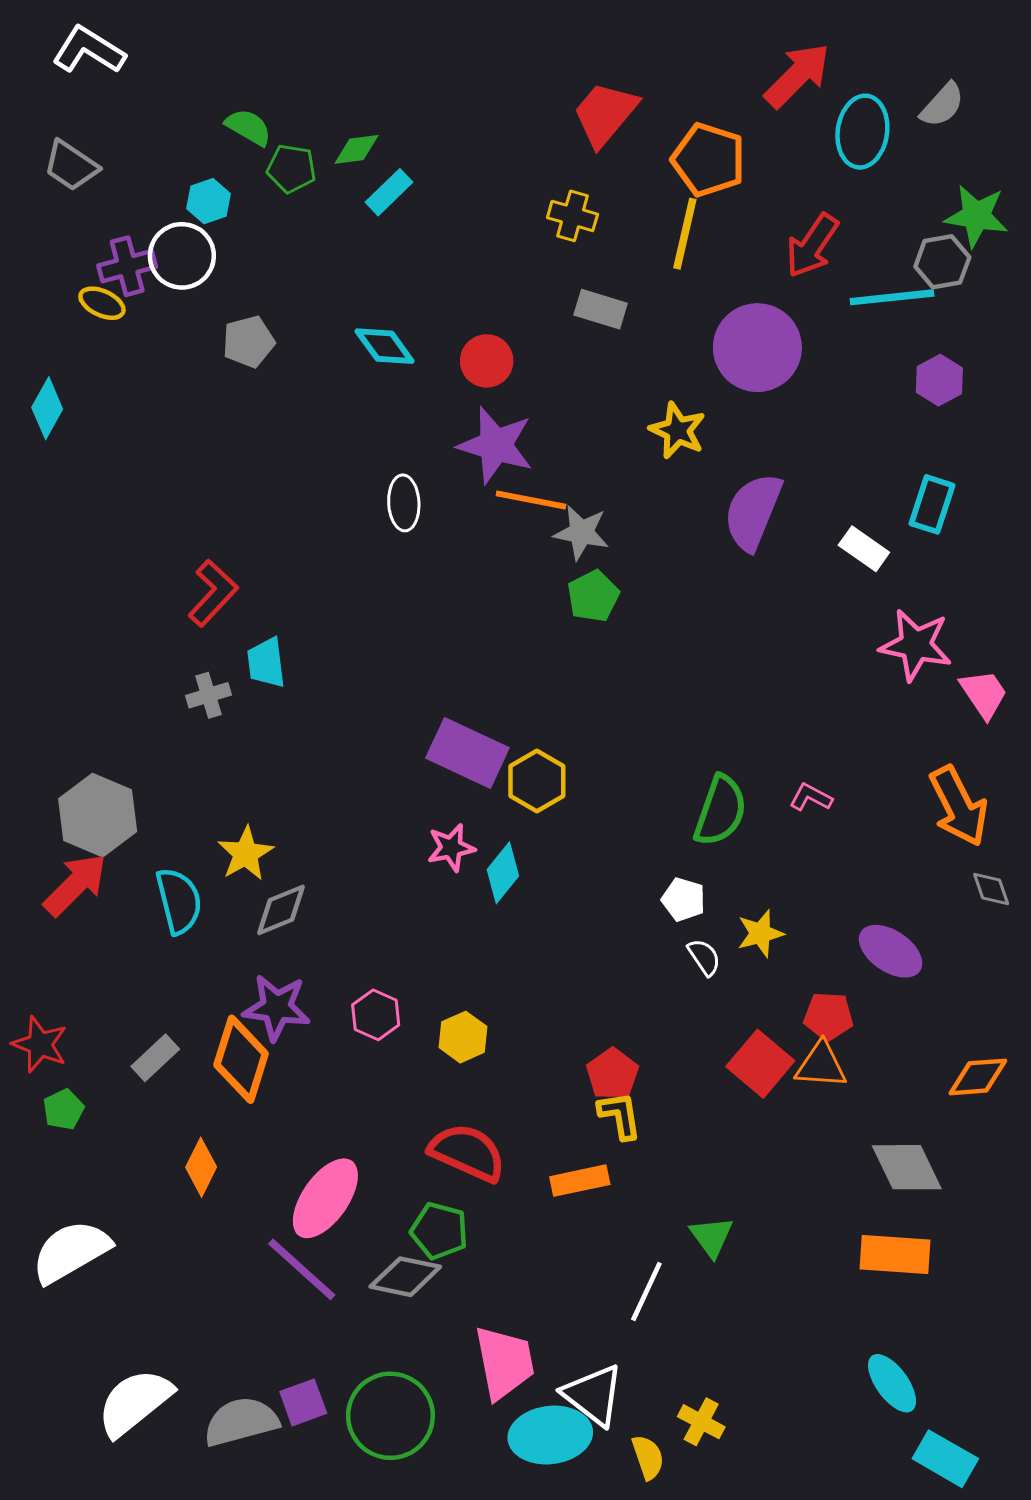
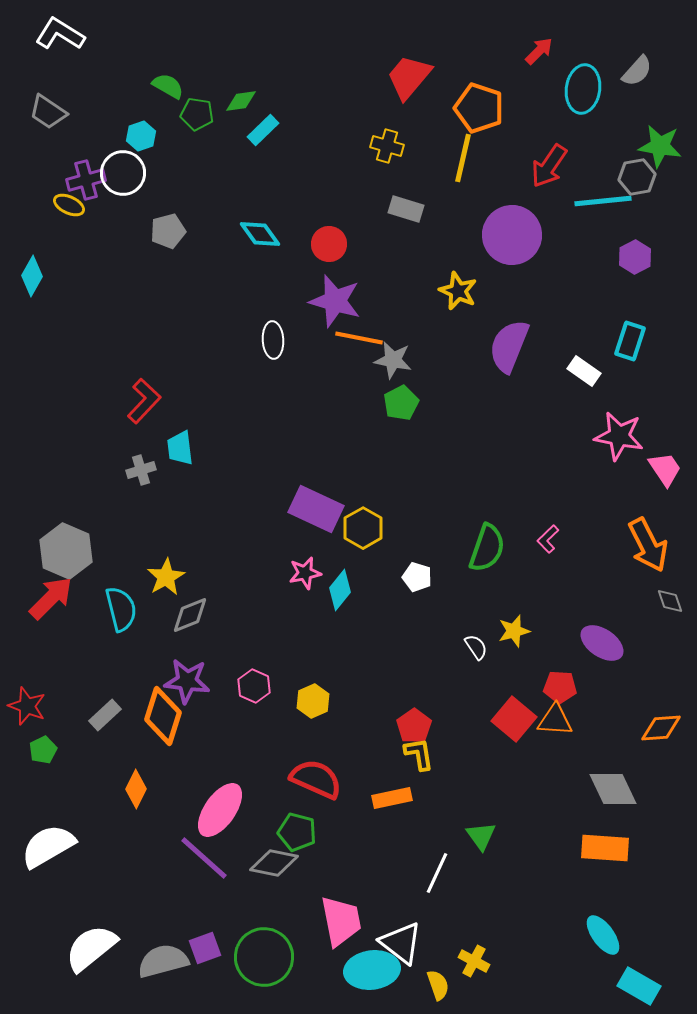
red arrow: (797, 75) -> (539, 51), size x0.6
pink L-shape: (811, 797) -> (548, 539), turned -72
white pentagon: (683, 899) -> (417, 577), moved

